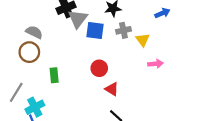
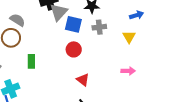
yellow triangle: (143, 40) -> (129, 37), moved
pink arrow: (155, 64) -> (128, 71), moved
red circle: (99, 68) -> (74, 49), moved

